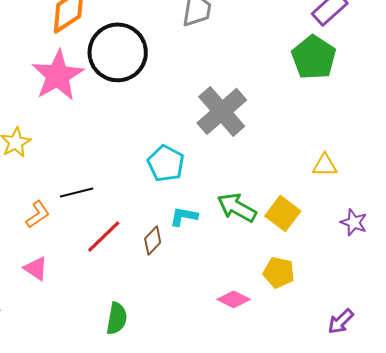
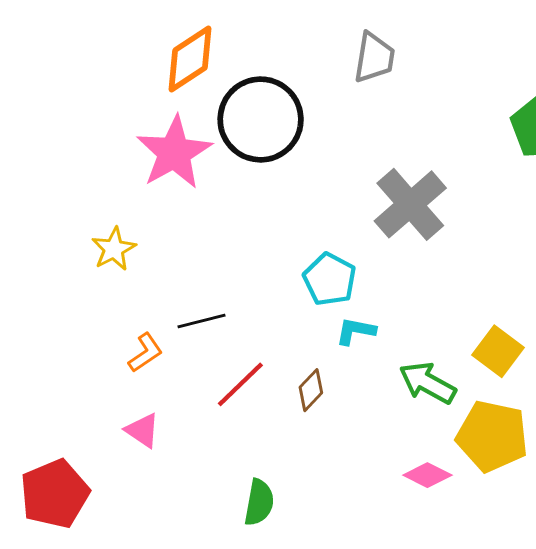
green arrow: (237, 207) -> (427, 383), moved
cyan L-shape: (184, 216) -> (356, 331), moved
yellow pentagon: (279, 272) -> (492, 436), size x1.6

